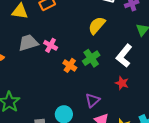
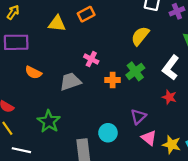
gray trapezoid: (28, 43) -> (70, 81), moved
orange cross: (70, 65) -> (113, 80), turned -32

